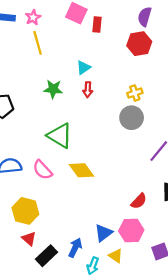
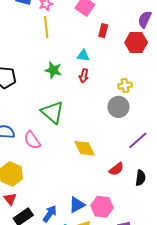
red rectangle: (97, 24) -> (103, 31), moved
cyan triangle: (83, 68) -> (83, 55), turned 32
yellow diamond: (82, 170) -> (85, 148), moved
red semicircle: (139, 201) -> (116, 169), moved

